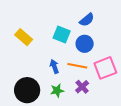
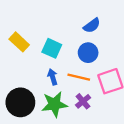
cyan square: (62, 35) -> (52, 48), moved
green star: (57, 90) -> (54, 104), size x1.6

